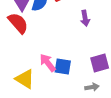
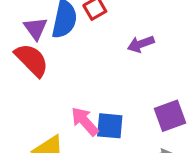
purple arrow: (85, 18) -> (141, 44), turned 84

